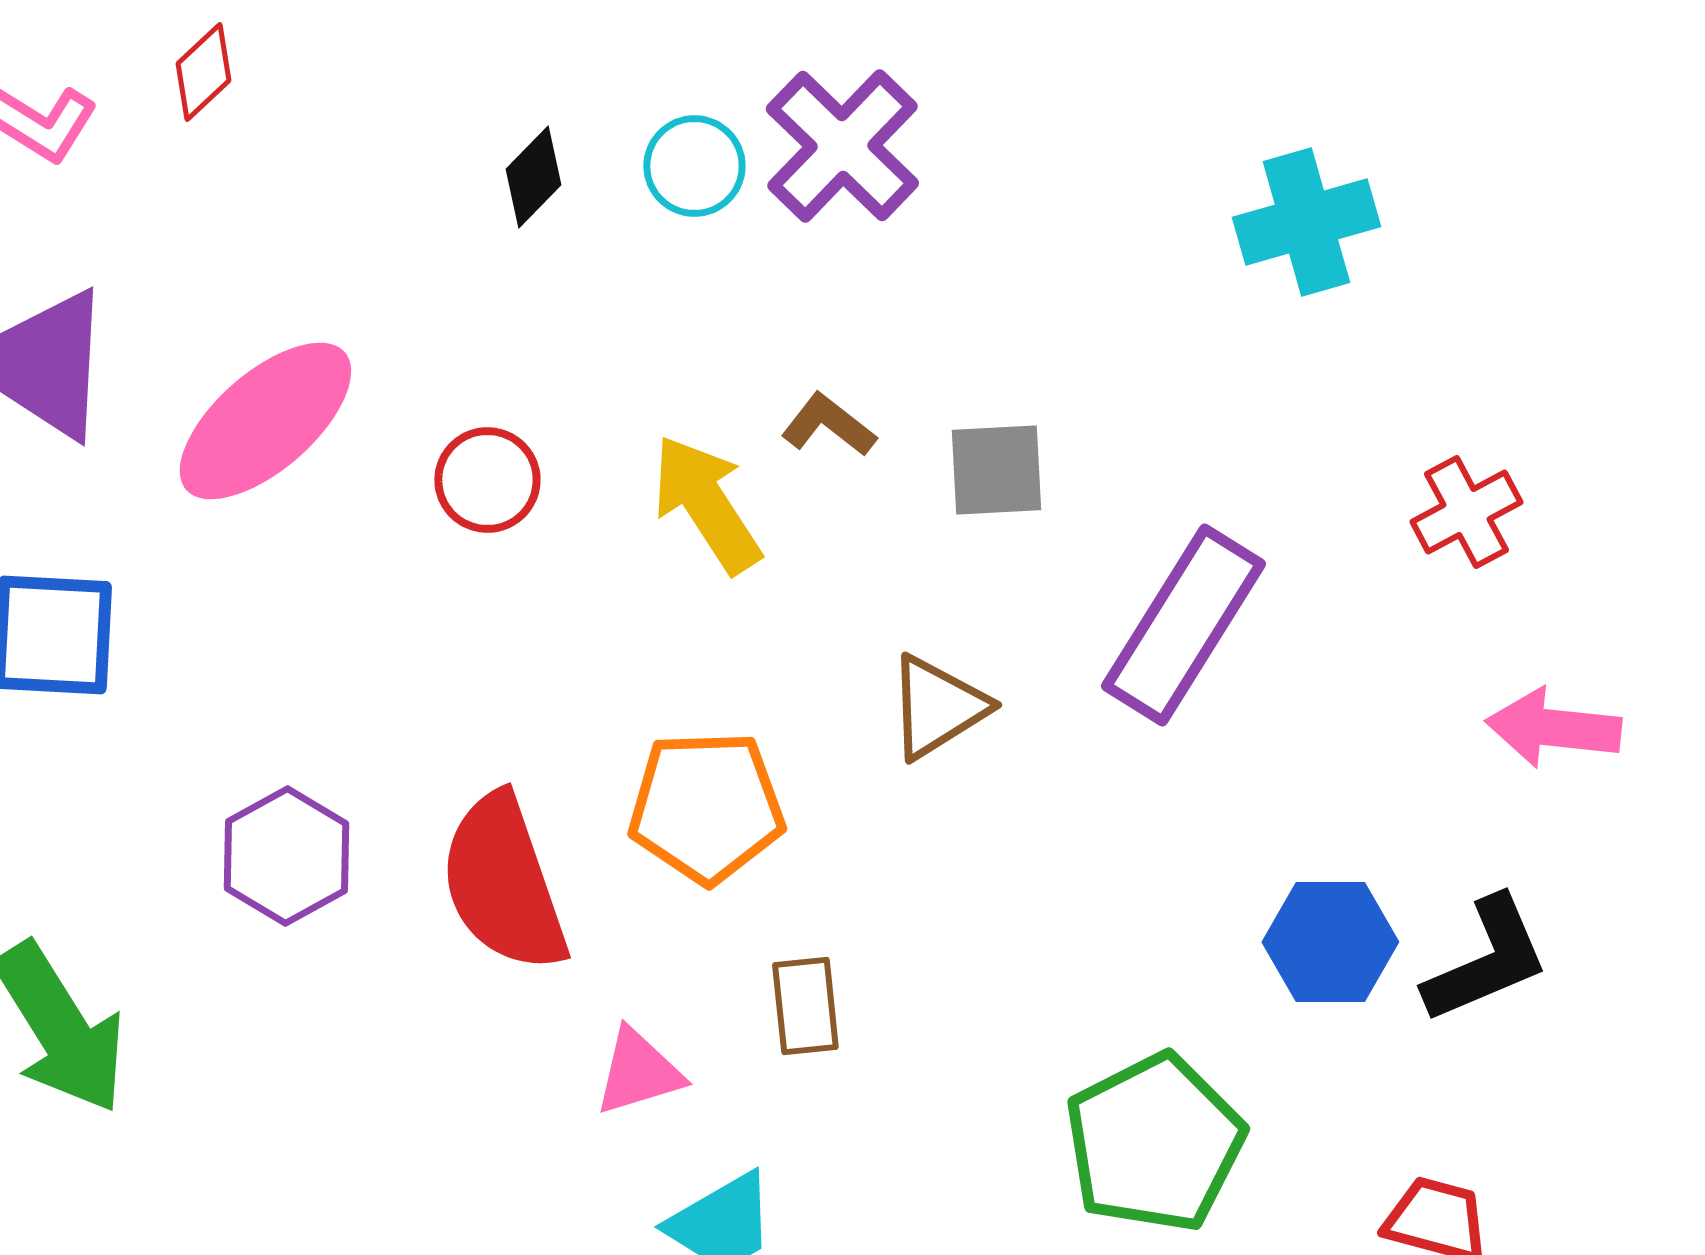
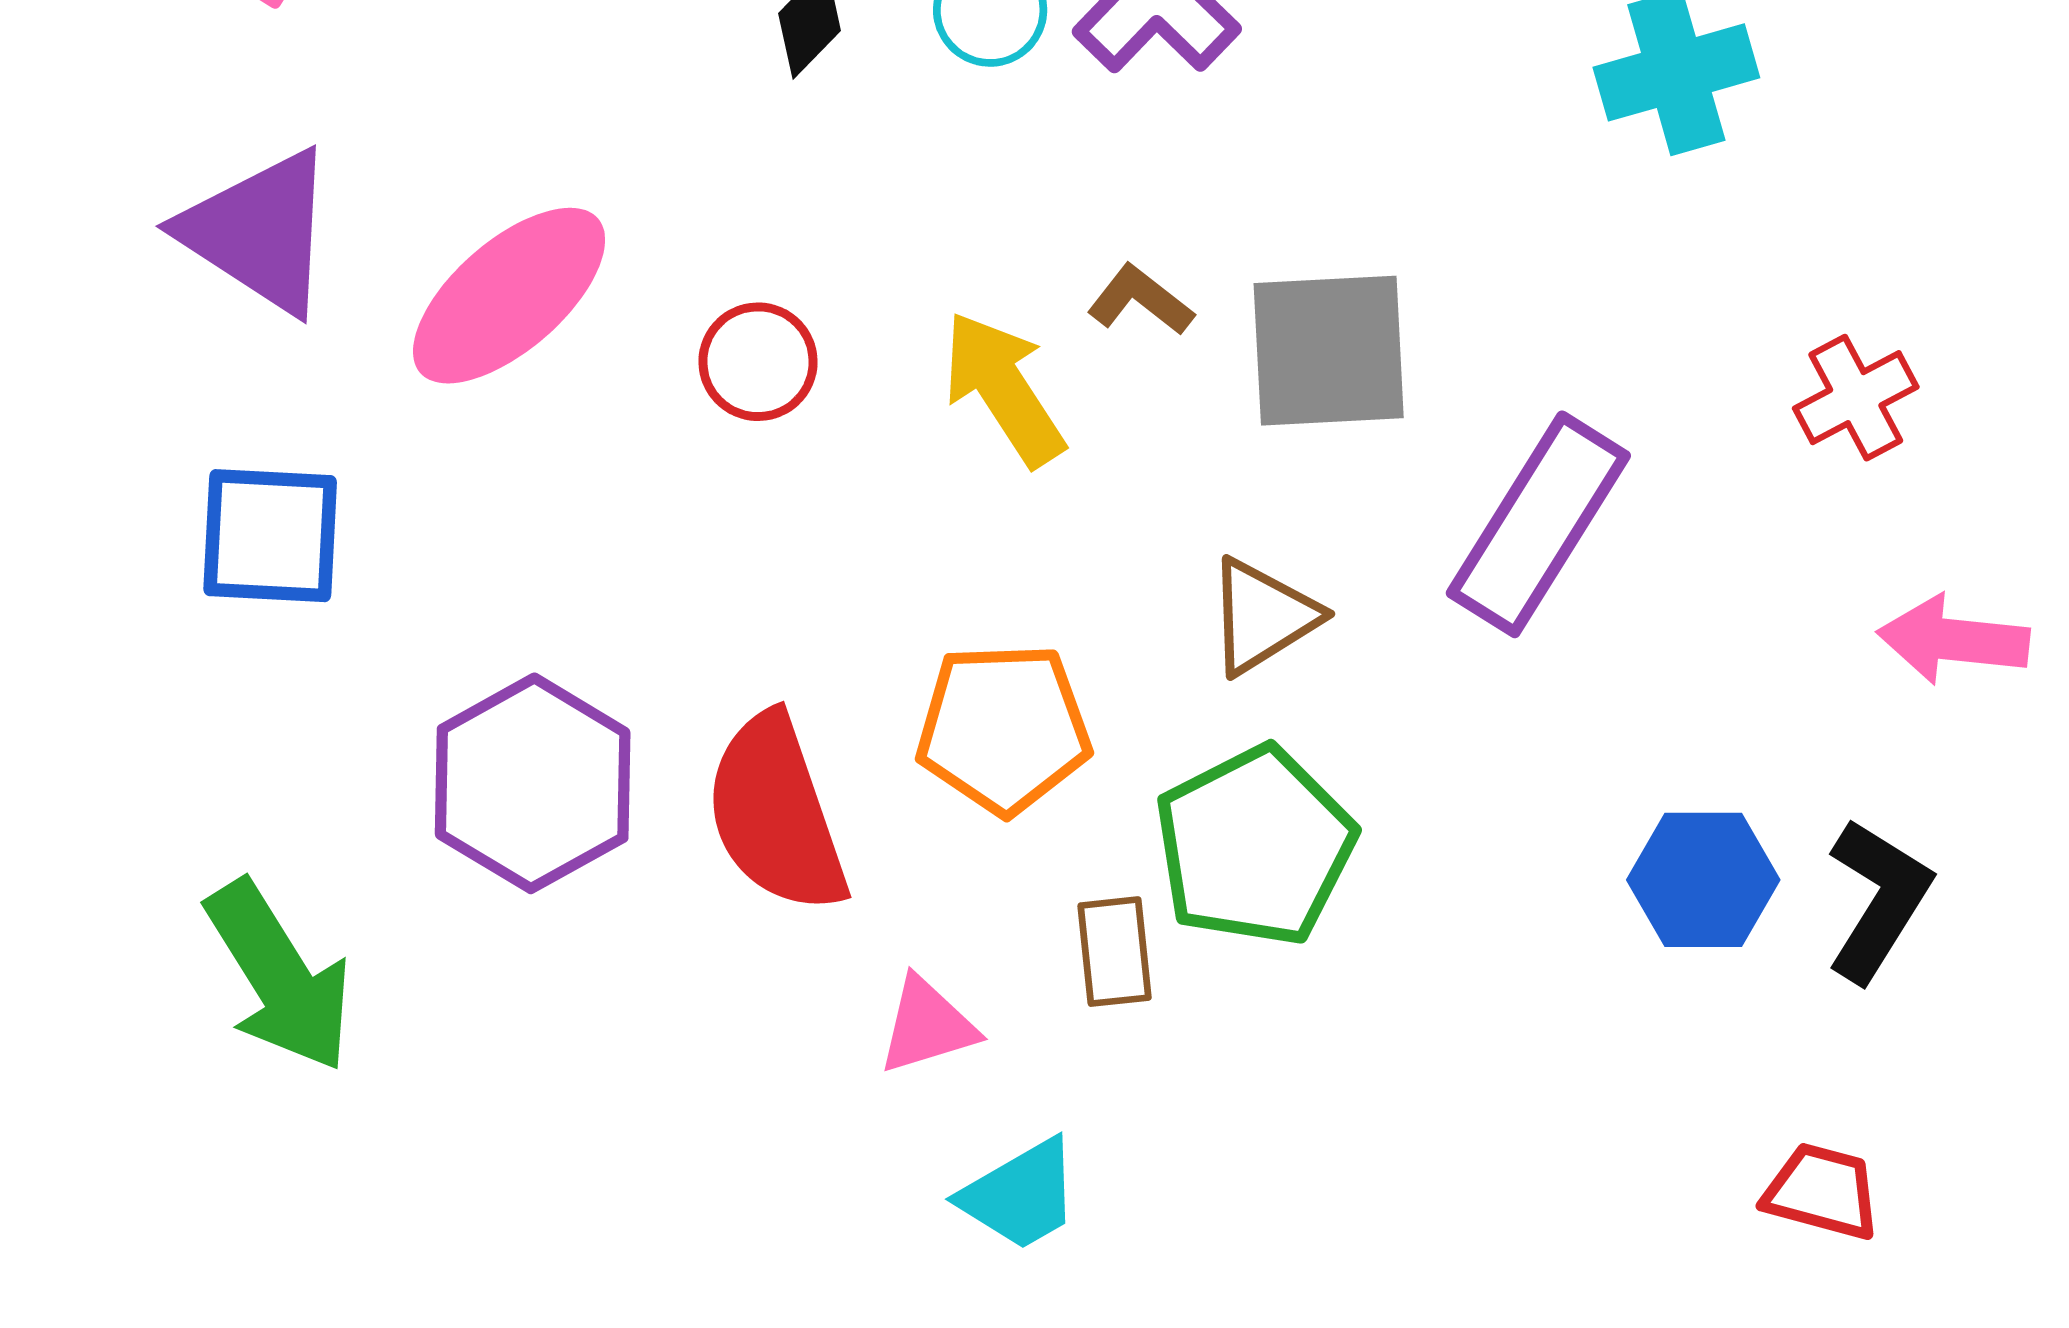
gray square: (996, 470) -> (1329, 351), size x1.5
purple hexagon: (286, 856) -> (533, 783), size x1.4
black L-shape: (1486, 960) -> (1878, 900), turned -35
green pentagon: (1154, 1143) -> (1255, 846), moved

